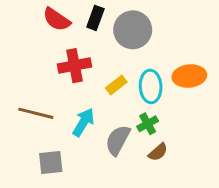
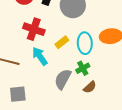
red cross: (75, 66) -> (34, 29), turned 30
cyan arrow: (83, 122) -> (40, 56), moved, turned -66

